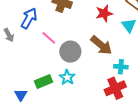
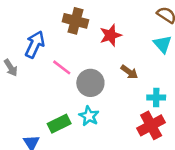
red star: (104, 13) -> (111, 35), moved
brown arrow: (101, 45) -> (129, 72), size x0.6

